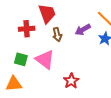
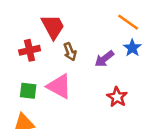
purple arrow: (83, 30) -> (104, 59), moved
red star: (71, 81) -> (117, 97), moved

